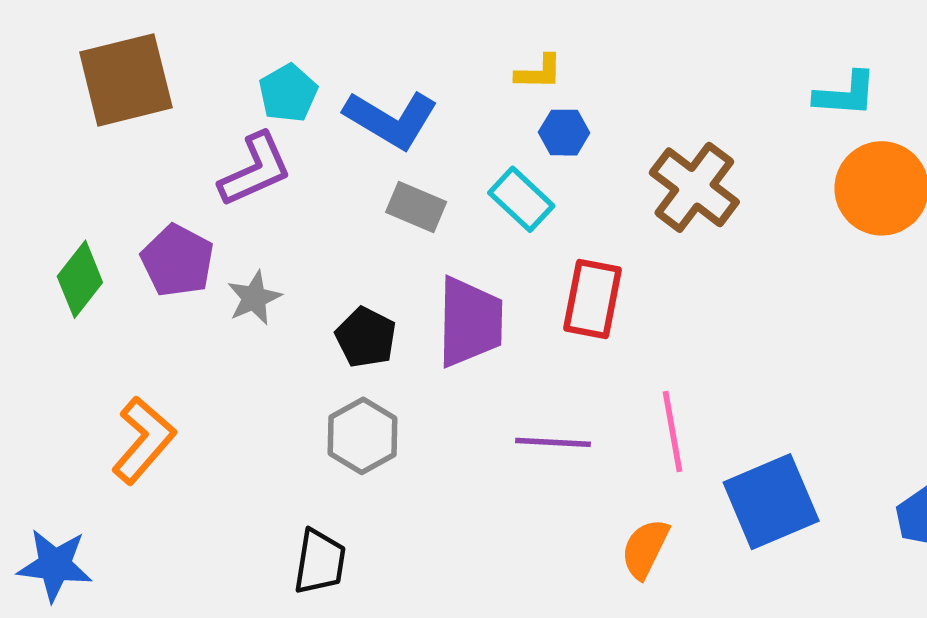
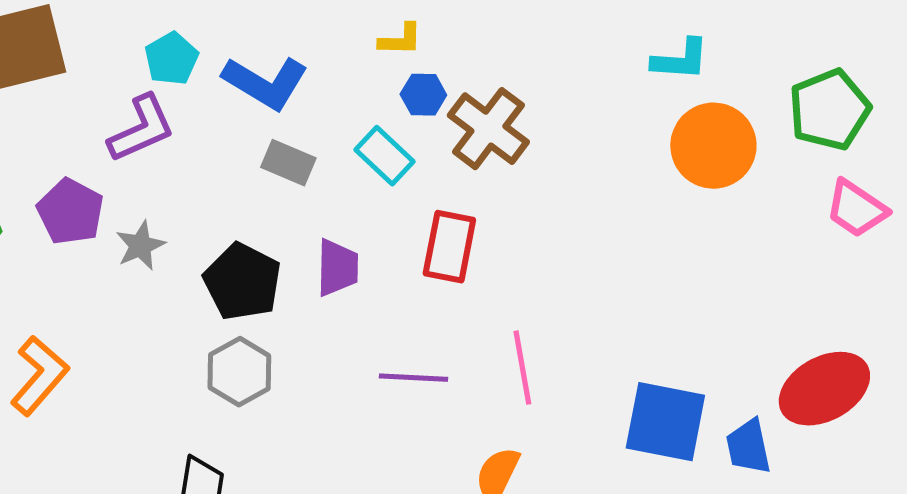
brown cross: (694, 187) -> (488, 129), moved
purple trapezoid: (470, 322) -> (337, 268), size x0.7
black pentagon: (366, 337) -> (242, 282), size x1.4
blue square: (771, 502) -> (665, 422), moved, turned 34

